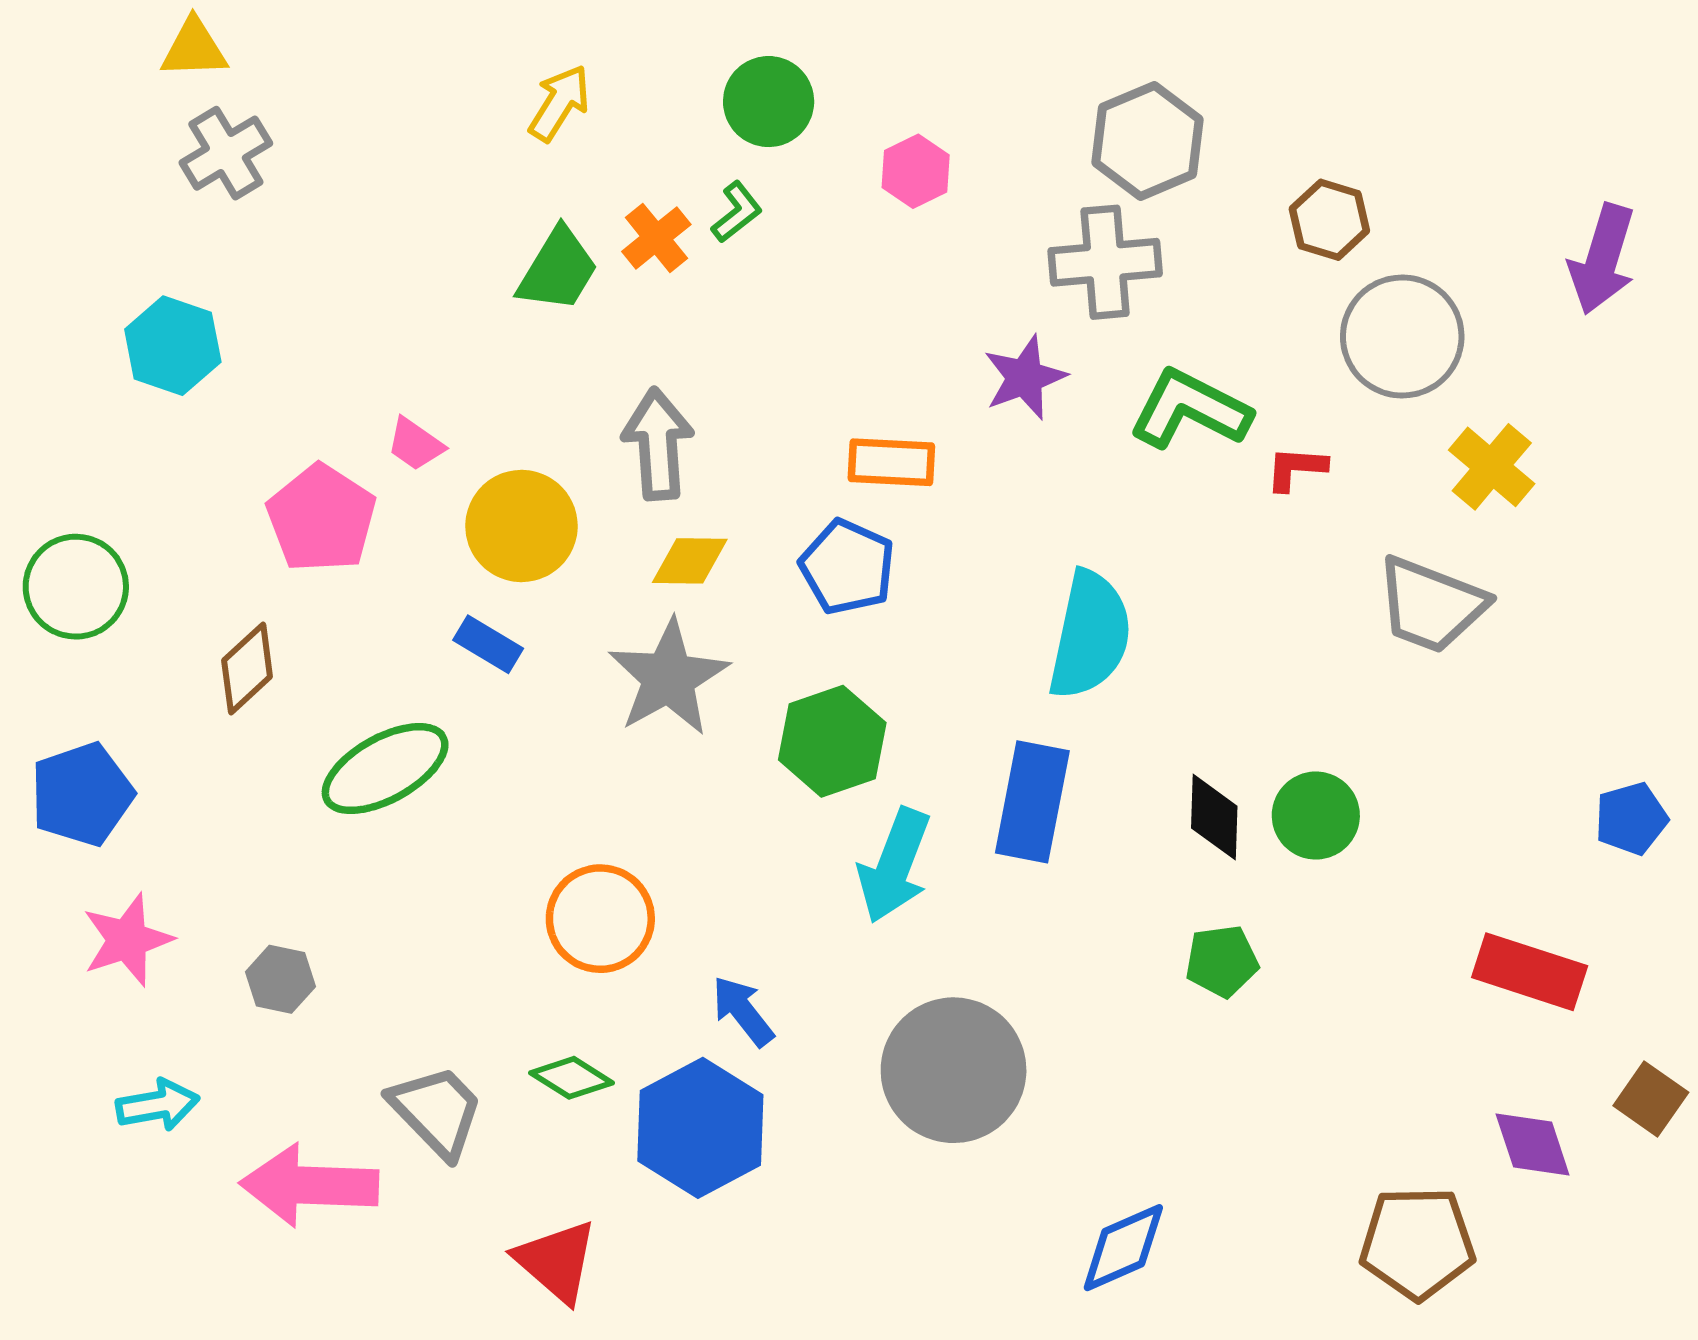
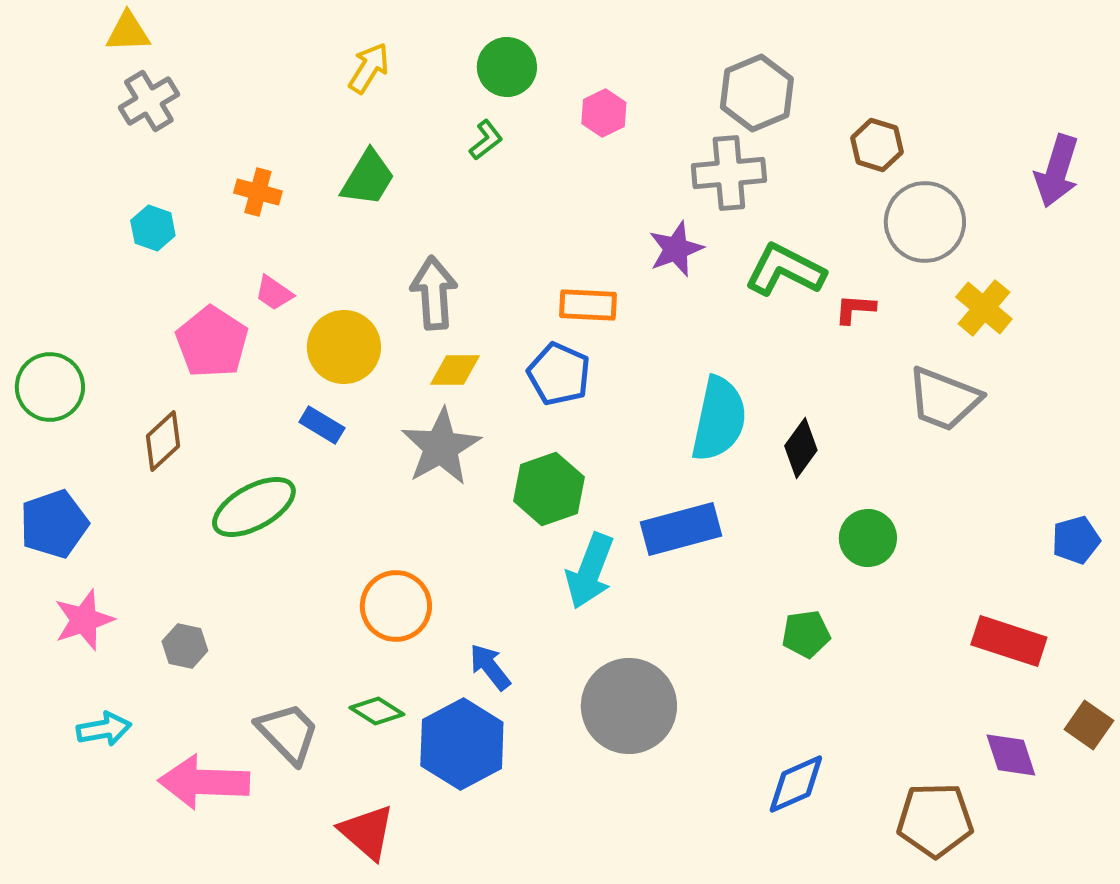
orange cross: (656, 238) -> (258, 192), moved, turned -36
cyan hexagon: (173, 346) -> (153, 228), moved, size x0.7
blue rectangle: (1032, 802) -> (681, 529), turned 64
black diamond: (1214, 817) -> (801, 448), moved, turned 34
blue diamond: (1123, 1248) -> (796, 784), moved

